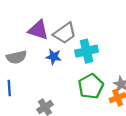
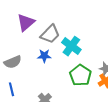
purple triangle: (38, 30) -> (26, 22), moved, turned -48
cyan cross: (87, 51) -> (71, 46), turned -30

